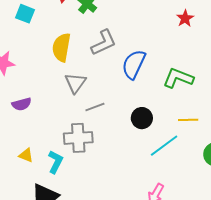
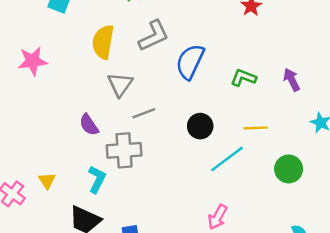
green L-shape: (178, 78) -> (243, 78), size x0.7
purple semicircle: (22, 104) -> (89, 125), moved, turned 72
yellow triangle: (26, 155) -> (47, 181), moved, turned 35

